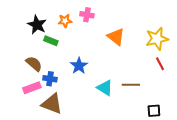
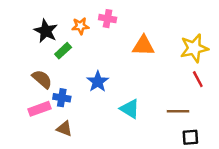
orange triangle: (116, 37) -> (143, 46), turned -36
green rectangle: (51, 41) -> (63, 51), turned -64
brown line: (131, 85) -> (178, 111), moved
brown triangle: (52, 104) -> (64, 129), size x0.6

